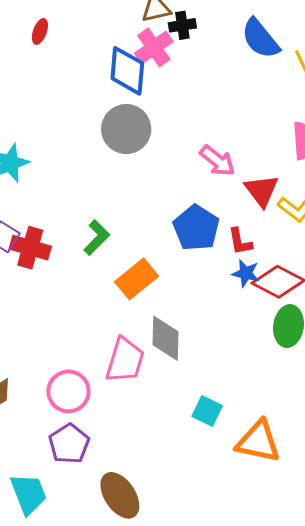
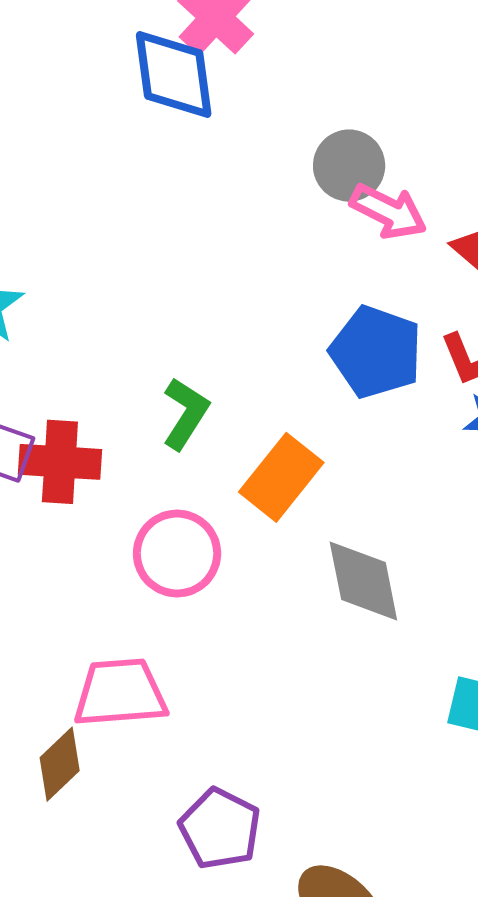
gray circle: (126, 129) -> (349, 166), moved, size x0.7
pink trapezoid: (125, 360) -> (120, 693), moved, turned -99
pink circle: (68, 391) -> (177, 554), moved

